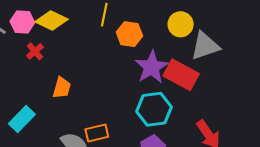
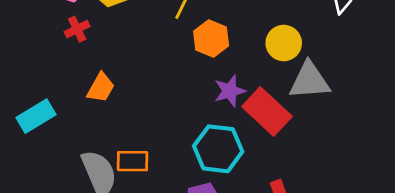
purple star: (152, 67) -> (230, 91), size x0.7

